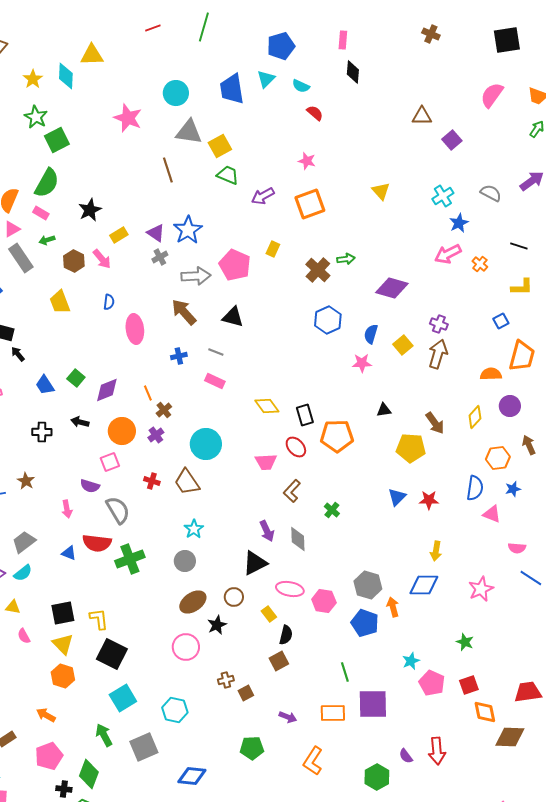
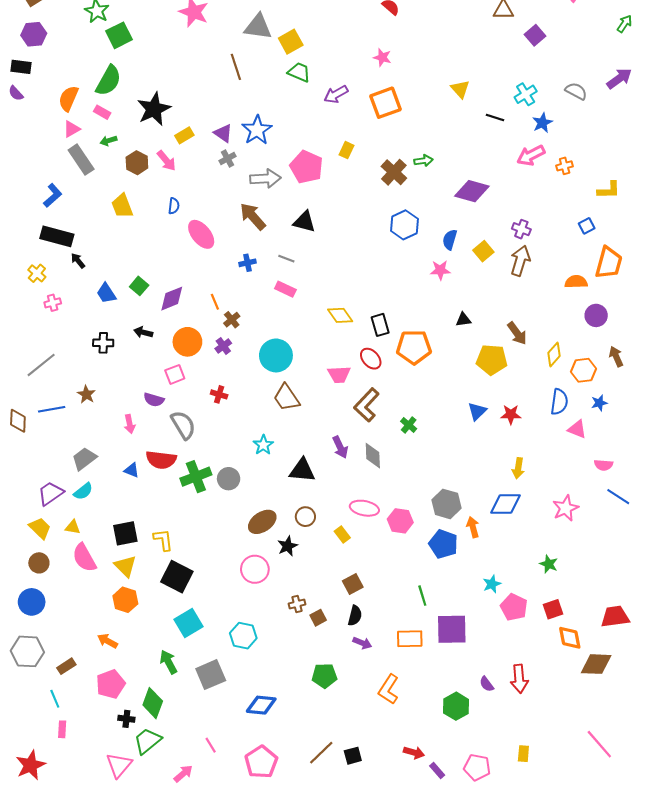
black star: (90, 210) -> (154, 109), size x1.4
black line: (519, 246) -> (495, 117), moved
orange cross: (480, 264) -> (565, 166), turned 35
pink ellipse: (135, 329) -> (201, 234), turned -32
yellow diamond: (475, 417) -> (554, 354), moved
brown trapezoid: (187, 482) -> (286, 398), moved
brown L-shape: (292, 491) -> (367, 405), size x1.4
gray circle: (185, 561) -> (229, 479), moved
black triangle: (255, 563) -> (302, 470), moved, turned 32
black semicircle: (286, 635) -> (355, 616), moved
pink semicircle: (24, 636) -> (84, 558), size x1.8

